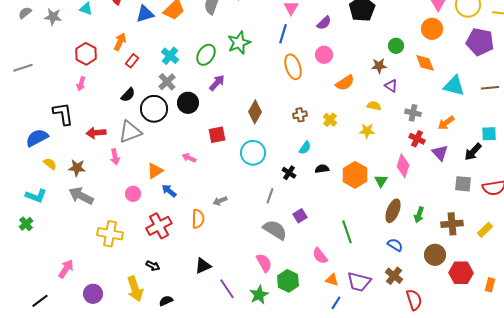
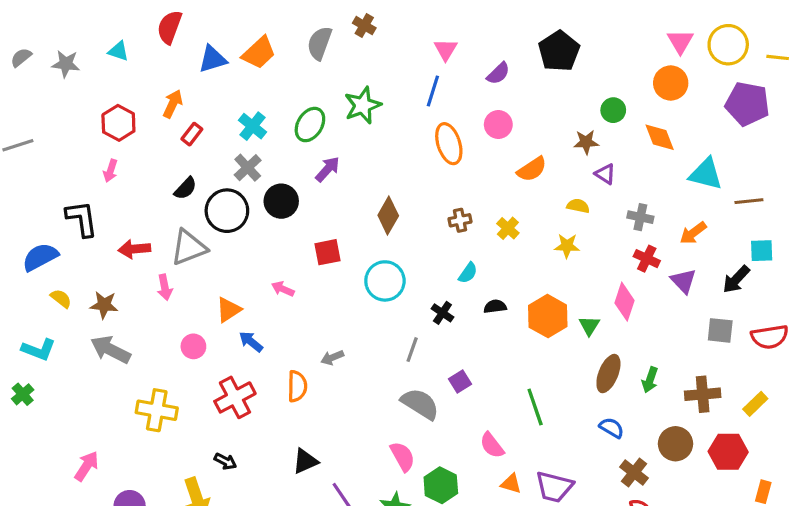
brown line: (490, 88) -> (749, 201), moved
red hexagon: (461, 273) -> (728, 452), moved
brown cross: (394, 276) -> (634, 472), moved

